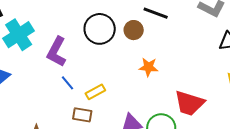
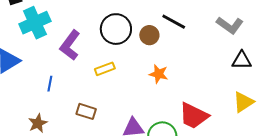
blue line: (67, 83) -> (50, 84), moved, turned 42
yellow rectangle: (95, 92) -> (105, 69), moved

